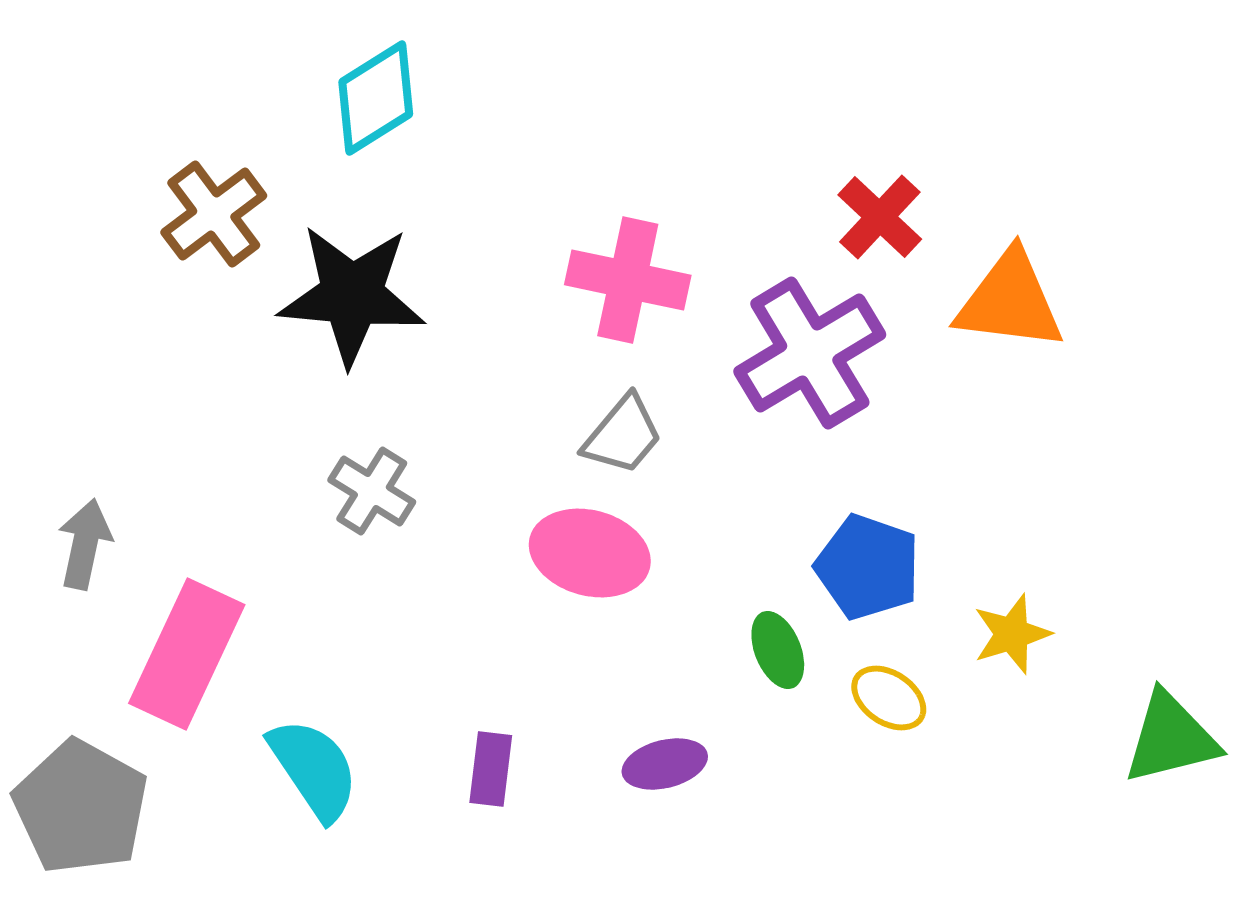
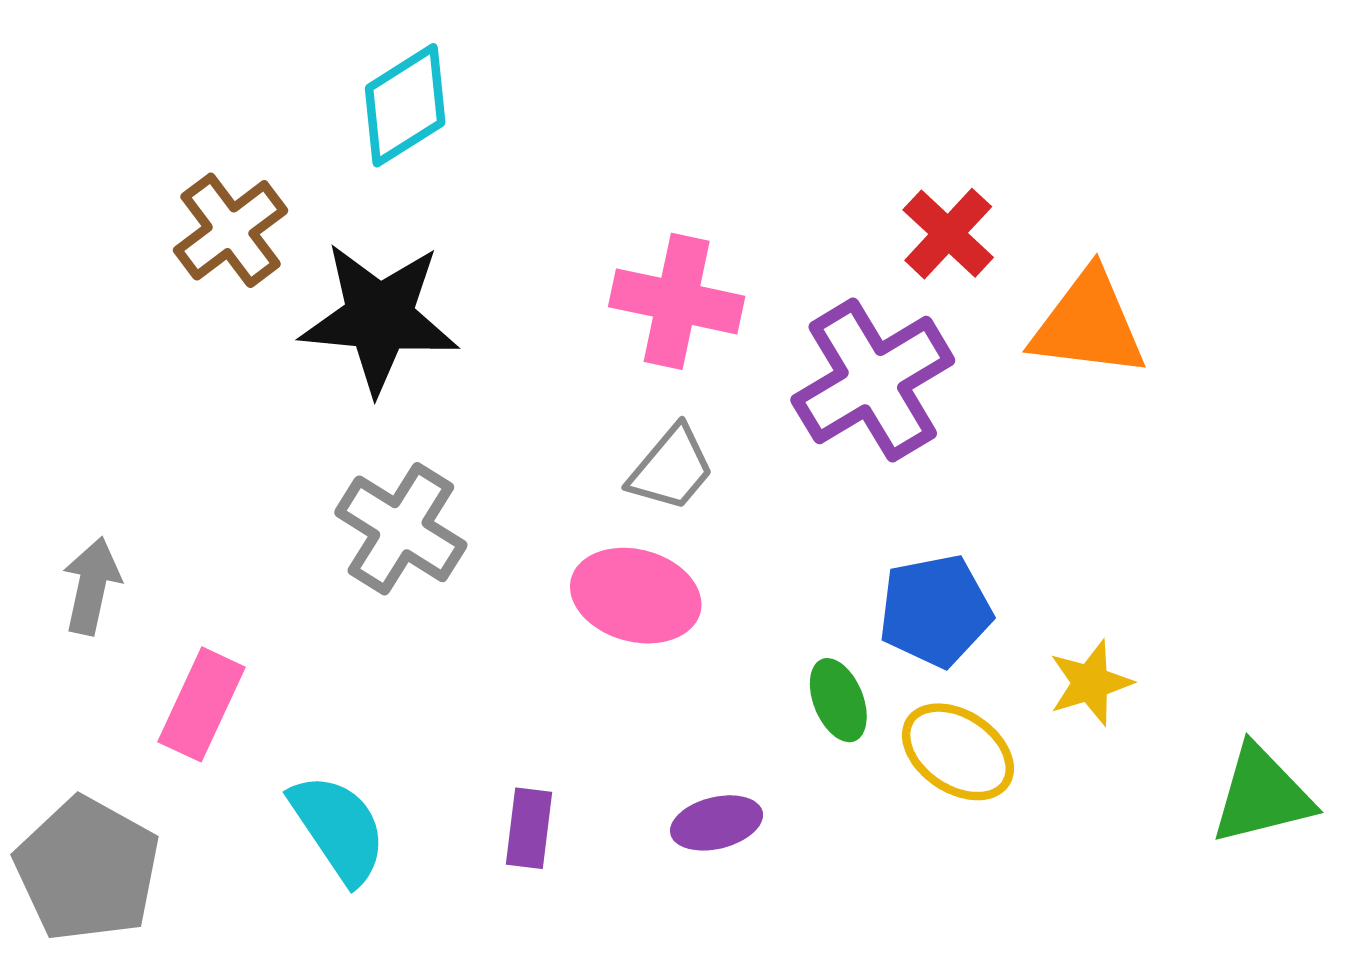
gray cross: (372, 491) -> (401, 529), size x1.4
blue pentagon: (868, 567) -> (935, 611), turned -30
pink rectangle: (187, 654) -> (201, 704), size x0.7
yellow ellipse: (889, 698) -> (958, 752), size x1.4

